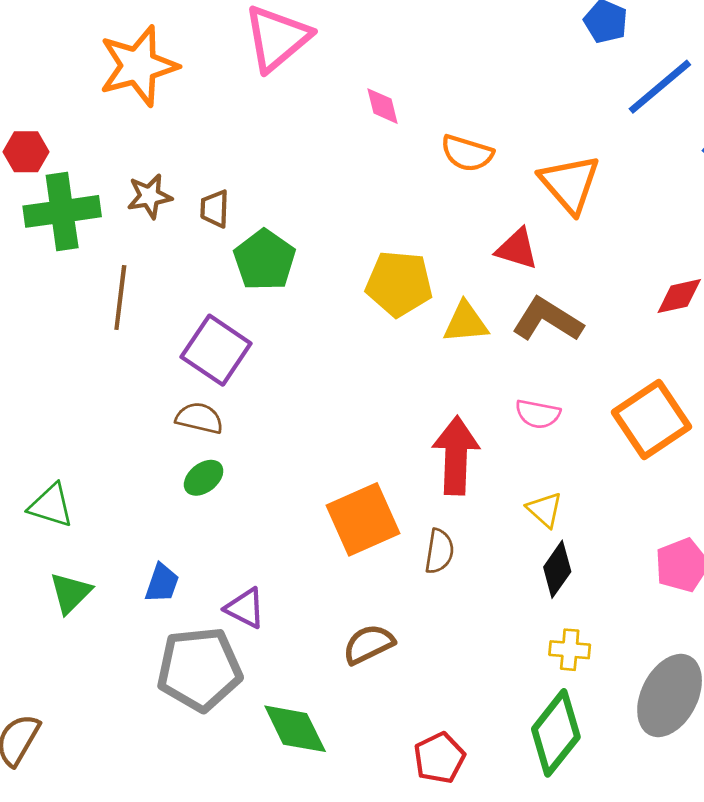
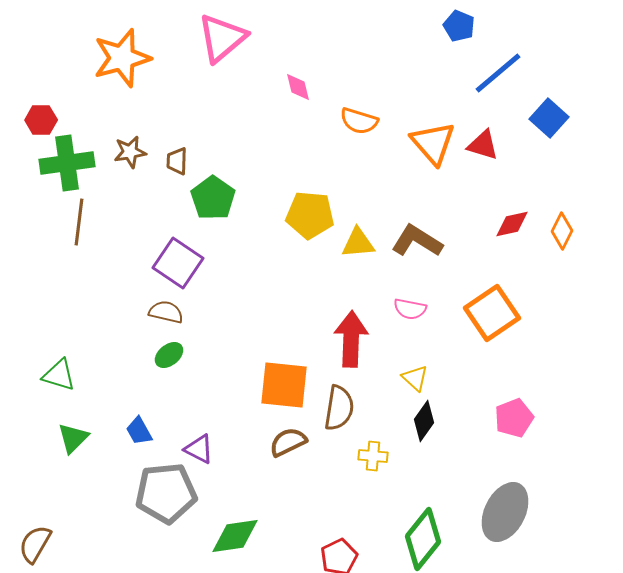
red triangle: (517, 249) -> (483, 145), moved
brown line: (120, 297) -> (79, 222), moved
orange square: (363, 519) -> (284, 385), turned 30
brown semicircle: (439, 551) -> (339, 408), size x1.4
blue trapezoid: (162, 583) -> (139, 431), turned 132
brown semicircle: (369, 644) -> (288, 442), moved
yellow cross: (570, 650) -> (373, 456), moved
green diamond: (295, 729) -> (235, 536), turned -72

